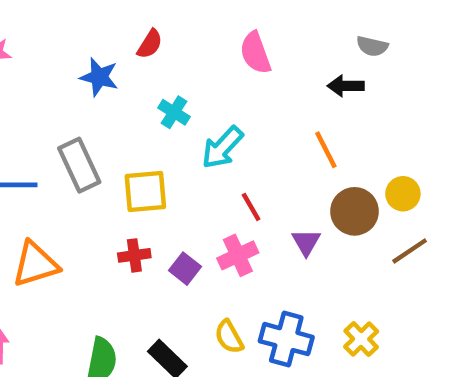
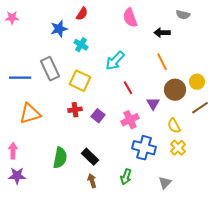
blue star: (99, 77) -> (59, 29), turned -30
black arrow: (346, 86) -> (162, 33), moved
cyan cross: (174, 112) -> (81, 45), moved
yellow square: (145, 192) -> (80, 81), turned 30
pink cross: (238, 255) -> (130, 120), moved
yellow semicircle: (229, 337) -> (174, 126), moved

